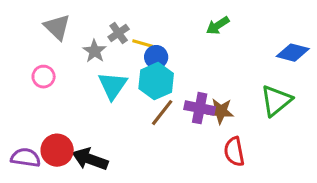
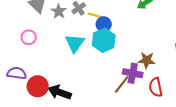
gray star: (95, 51) -> (59, 11), moved
purple cross: (200, 108) -> (133, 73), moved
brown line: (162, 113) -> (122, 84), moved
purple semicircle: (26, 158) -> (17, 73), moved

